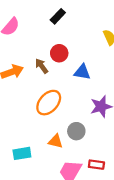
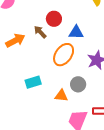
orange ellipse: (49, 103) -> (64, 55), moved
cyan rectangle: (22, 153) -> (33, 82), moved

